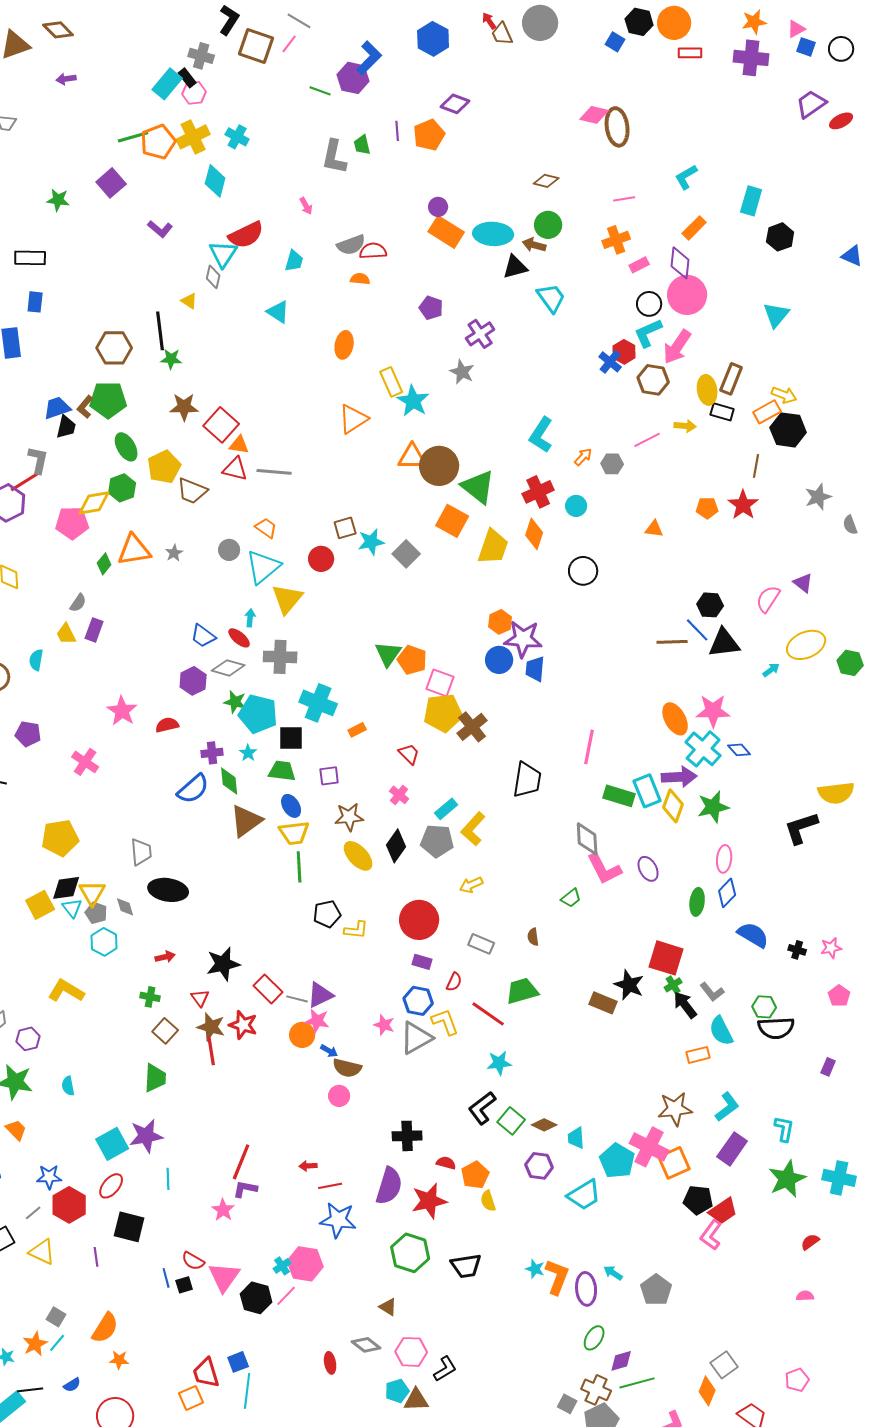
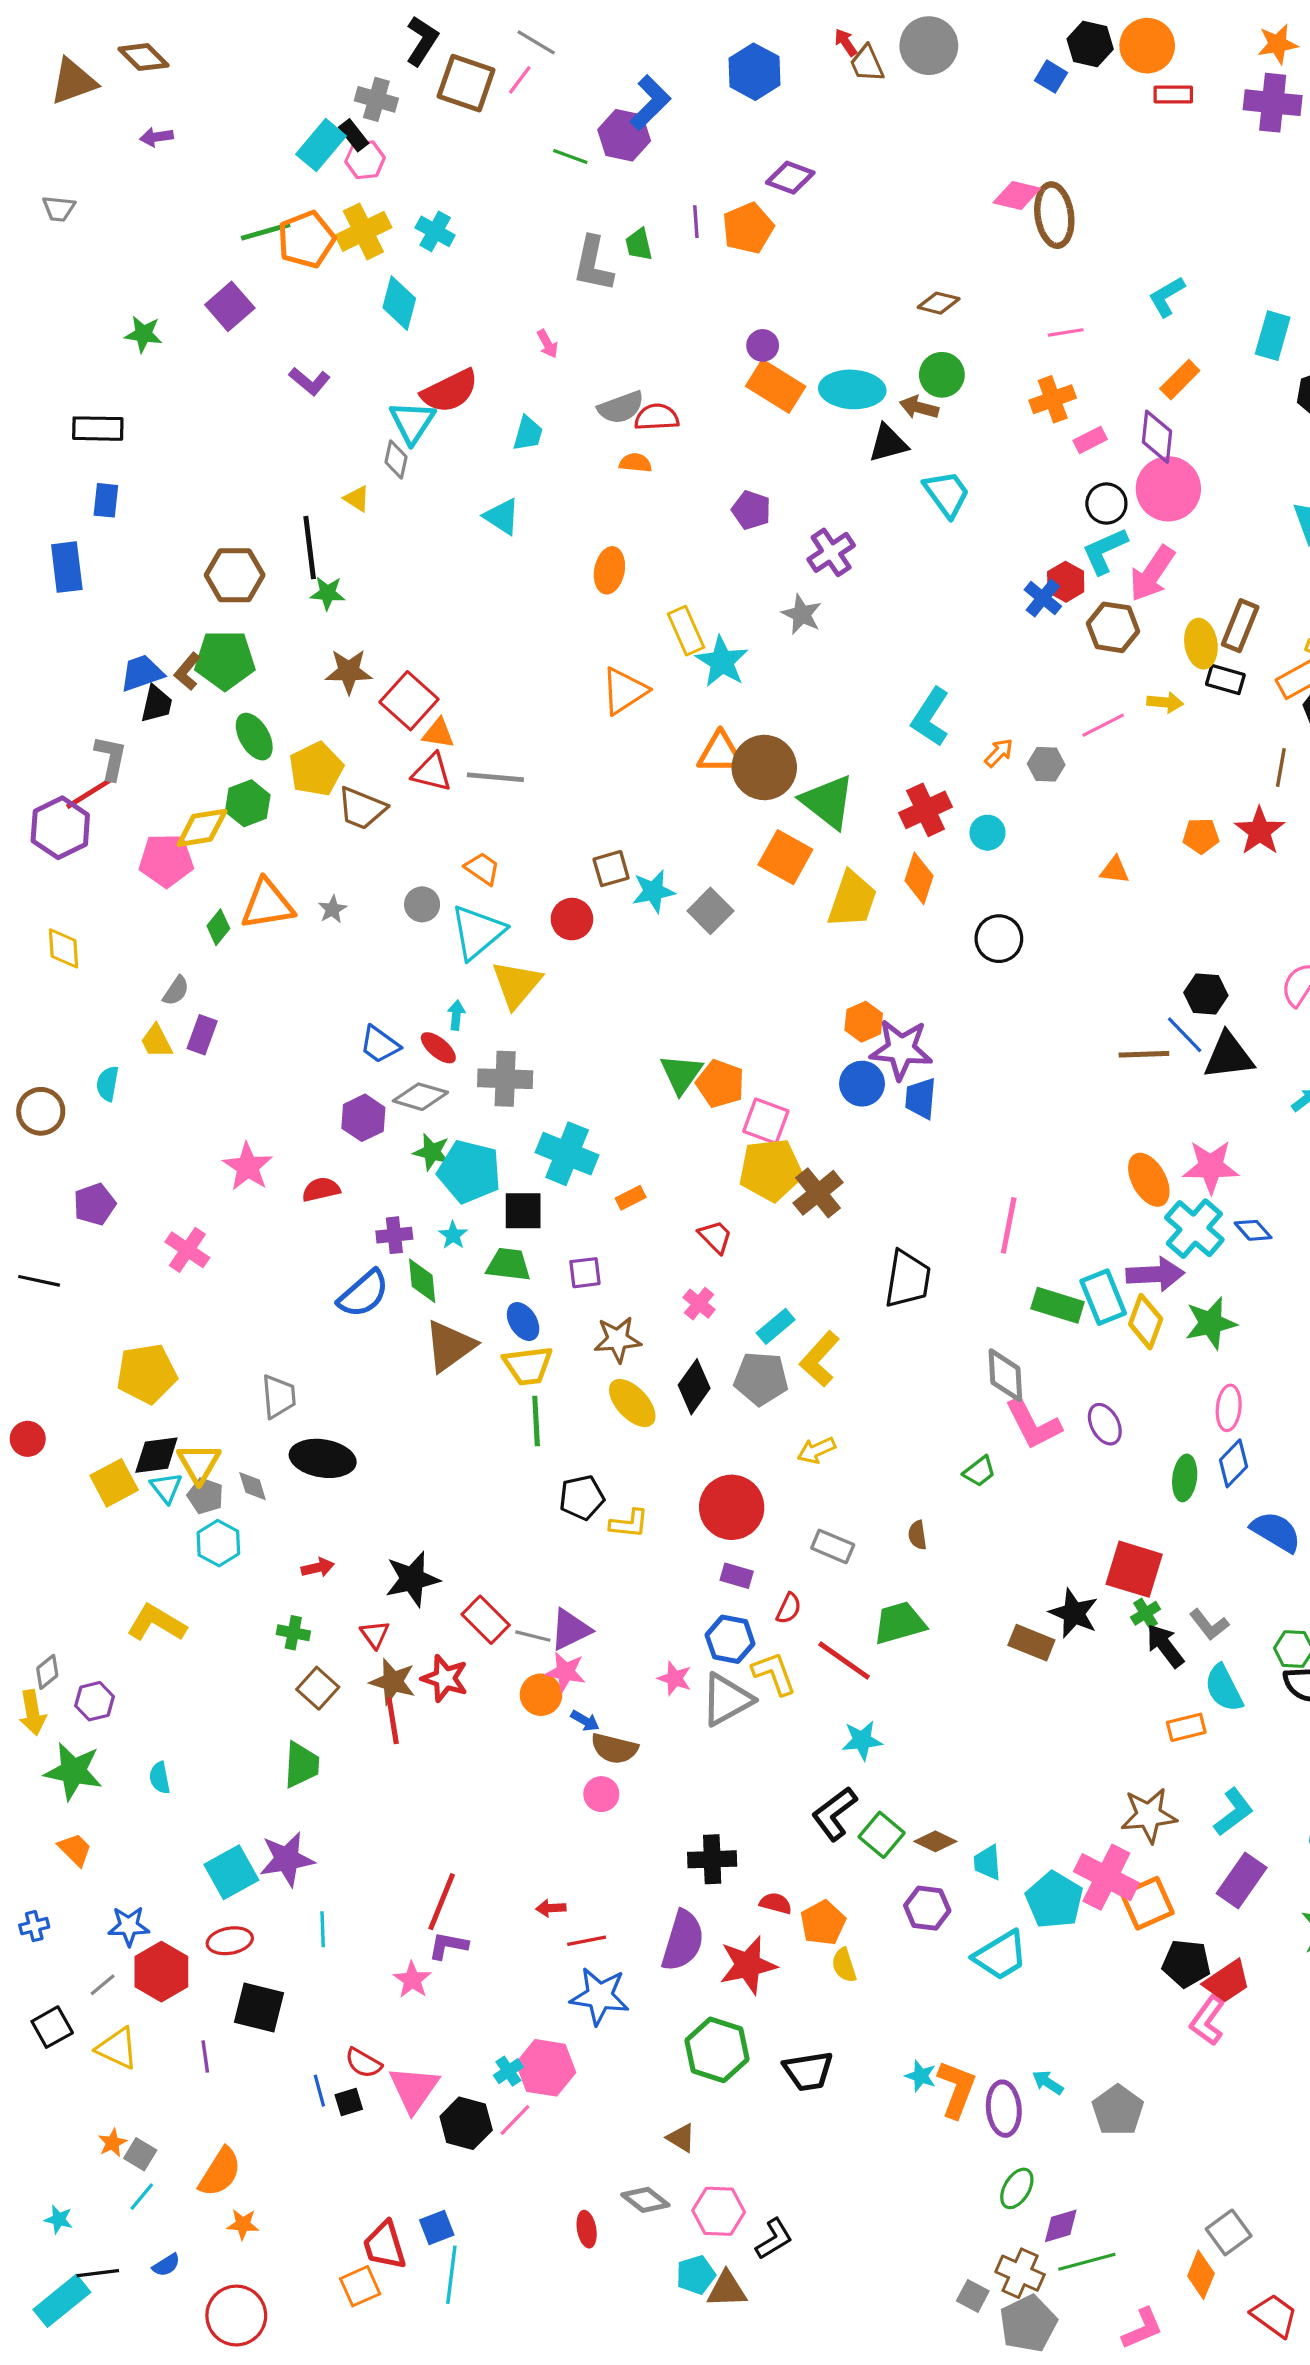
purple pentagon: (28, 734) -> (95, 1204), turned -30
red ellipse: (111, 1186) -> (230, 1941), turned 40
orange star: (35, 1344) -> (112, 2143), moved, size x0.7

